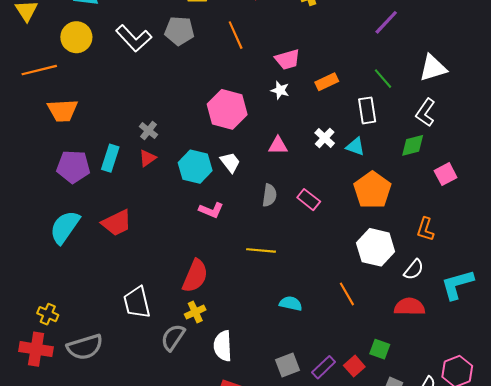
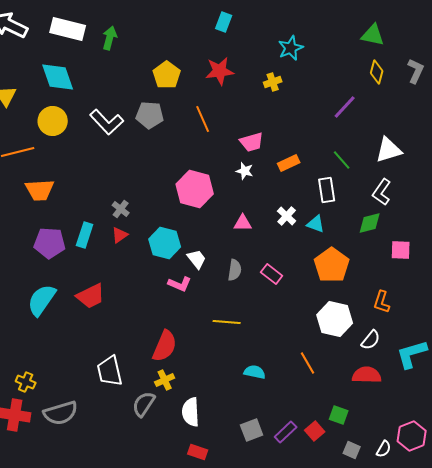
white trapezoid: (230, 162) -> (197, 259), moved
pink square: (446, 174) -> (401, 250), turned 30

